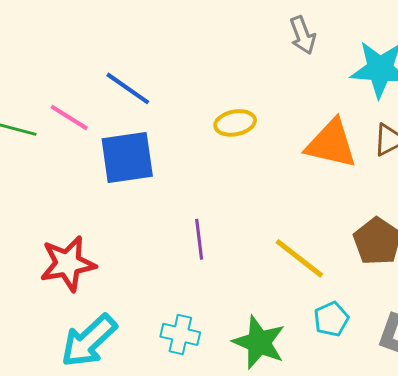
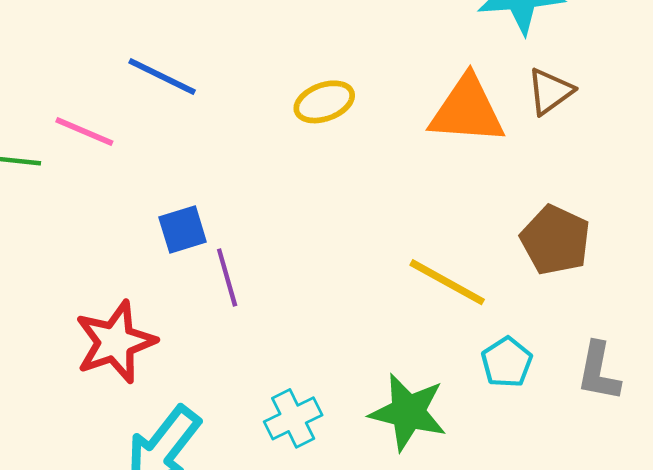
blue square: (127, 157) -> (183, 229), moved, size x0.6
purple line: (199, 239) -> (227, 277), moved
cyan cross: (180, 334) -> (293, 418), turned -30

